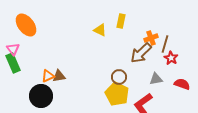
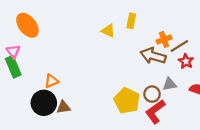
brown line: (165, 44) -> (179, 46), turned 42
brown arrow: (141, 53) -> (153, 56), turned 60
brown triangle: (59, 76) -> (64, 107), moved
brown circle: (119, 77) -> (152, 94), moved

